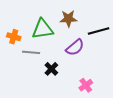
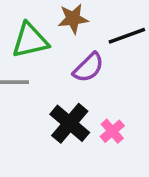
black cross: (51, 69) -> (70, 123), moved, size x1.6

